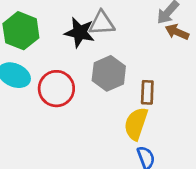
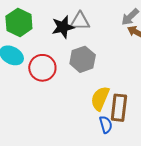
black star: (80, 32) -> (63, 27), turned -30
brown rectangle: (147, 92) -> (119, 108), moved, size x1.5

